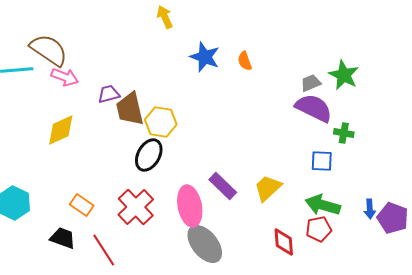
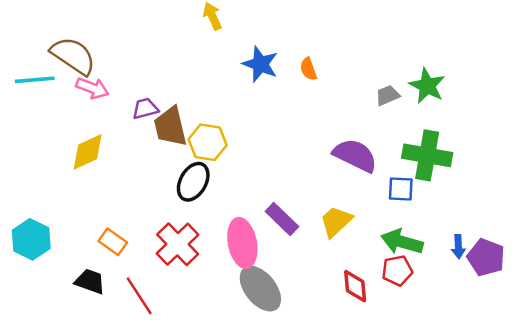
purple semicircle: (314, 108) -> (355, 155), moved
green cross: (344, 133) -> (427, 155), size x2.0

